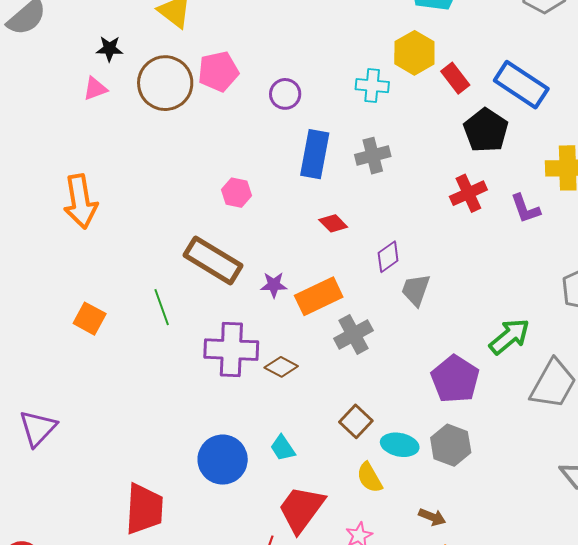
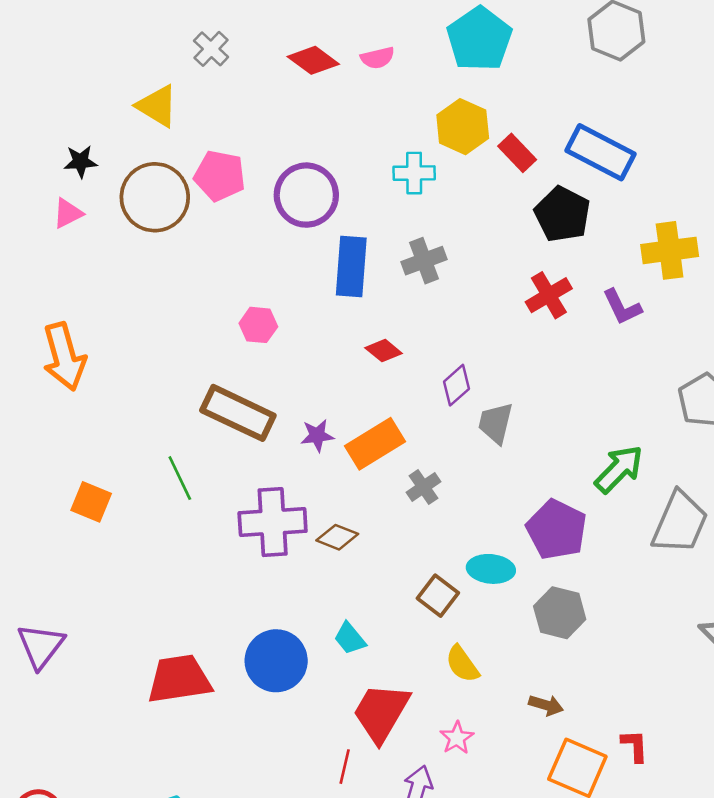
pink pentagon: (218, 71) -> (220, 176), turned 30
purple circle: (285, 94) -> (306, 195), size x1.6
gray cross: (353, 334) -> (423, 487), size x0.7
cyan ellipse: (400, 445) -> (491, 569), moved
red trapezoid: (144, 509) -> (179, 679), moved, turned -96

